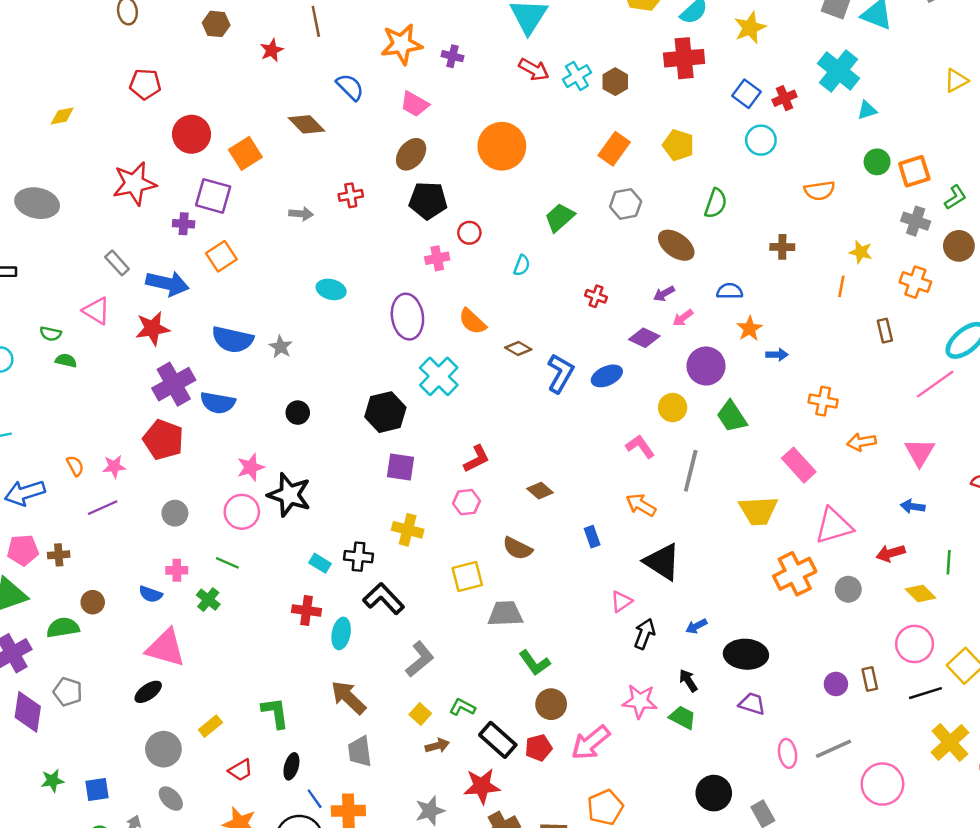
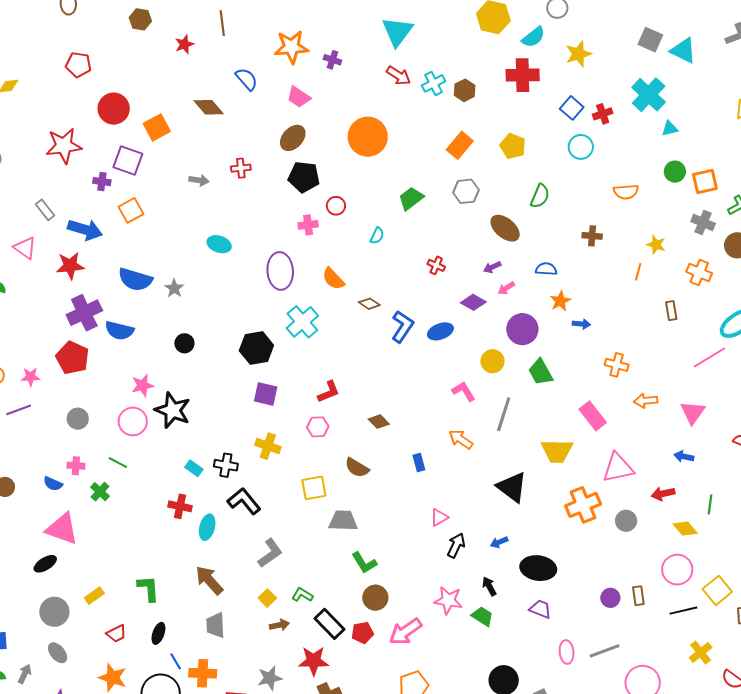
black triangle: (662, 562) -> (512, 487), moved
yellow cross: (950, 742) -> (701, 652), size x0.7

